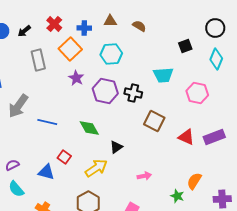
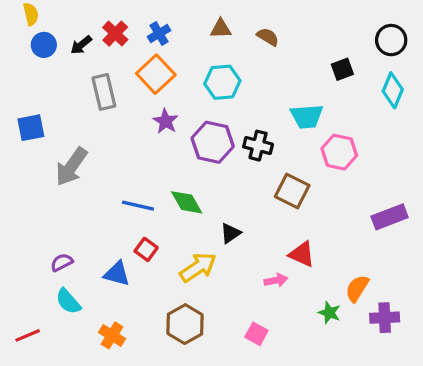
red cross: (54, 24) -> (115, 34), moved
blue cross: (84, 28) -> (159, 34), moved, turned -32
pink hexagon: (197, 93) -> (339, 152), moved
blue line: (47, 122) -> (138, 206), moved
red triangle: (186, 137) -> (302, 254), moved
purple cross: (222, 199) -> (385, 318), moved

